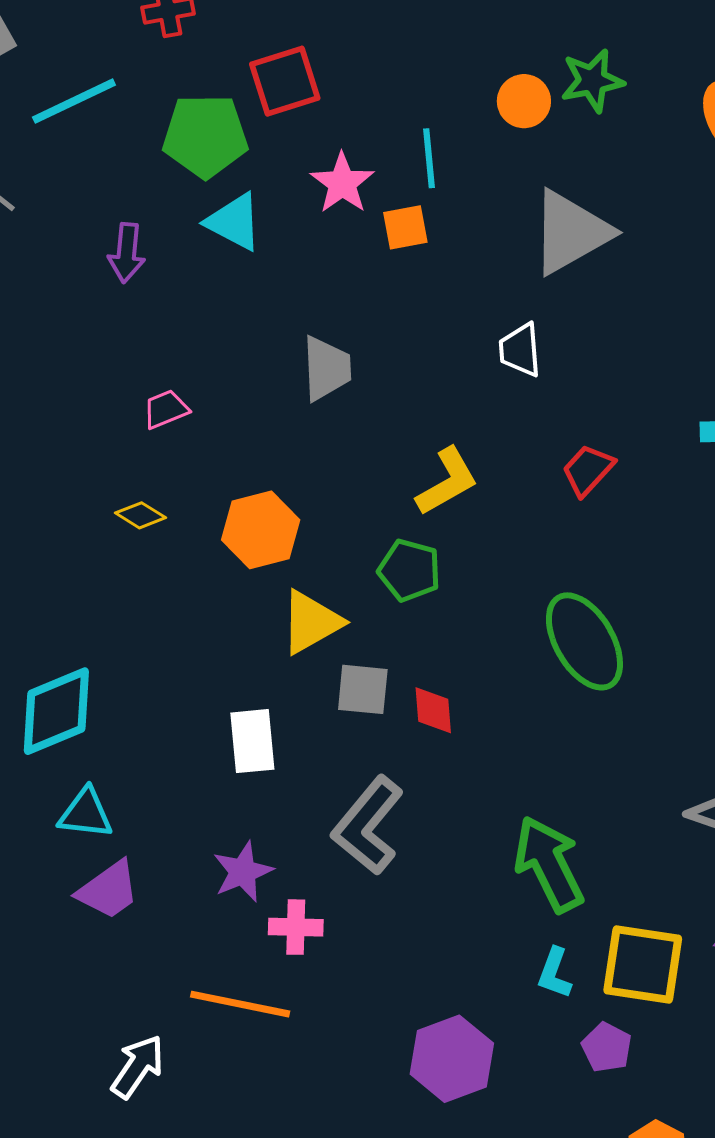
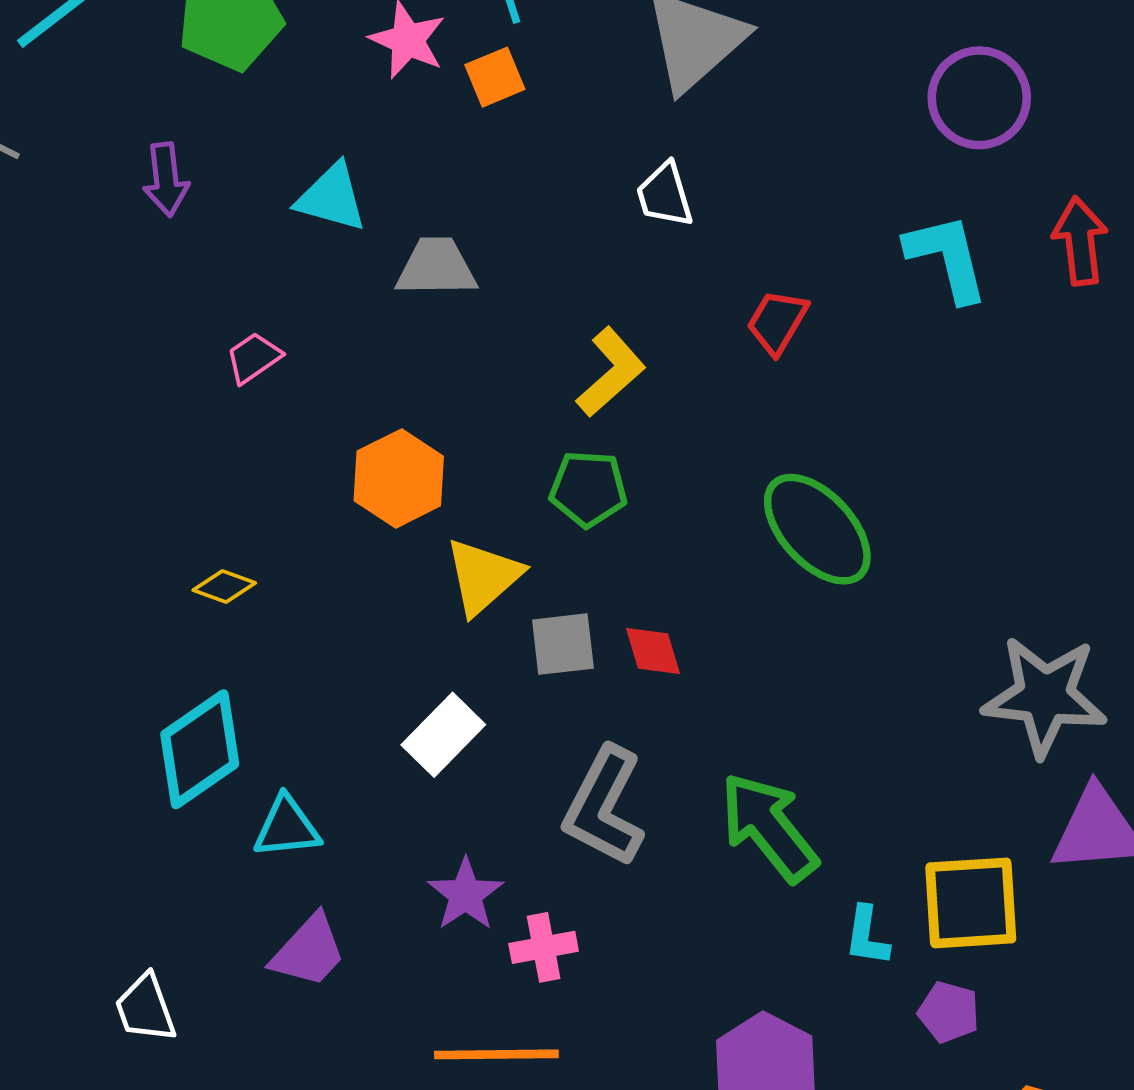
cyan triangle: (234, 222) -> (332, 198), moved
gray trapezoid: (326, 368) -> (436, 267), turned -76
yellow diamond: (140, 515) -> (224, 587), moved
white rectangle: (252, 741) -> (443, 735), turned 62
cyan triangle: (86, 813) -> (287, 827), moved
green arrow: (549, 864) -> (769, 827), moved

